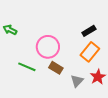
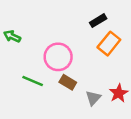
black rectangle: (89, 31) -> (98, 21), moved
orange rectangle: (90, 52) -> (109, 44), moved

